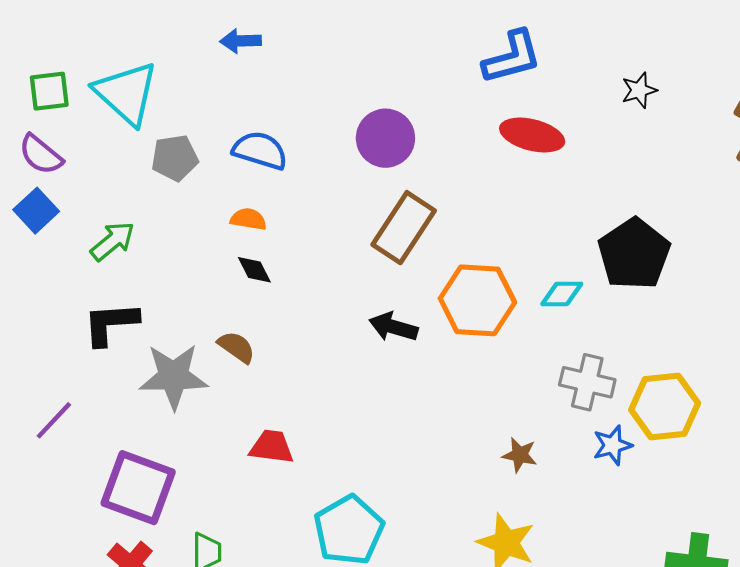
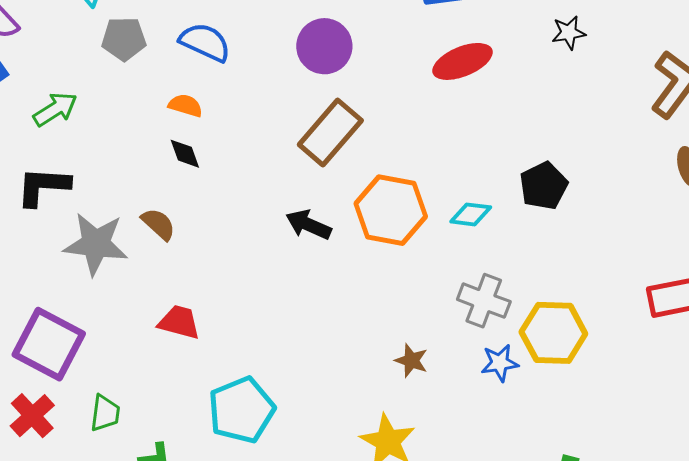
red ellipse: (532, 135) -> (463, 61), turned -44
black pentagon: (634, 254) -> (544, 186), size x0.7

